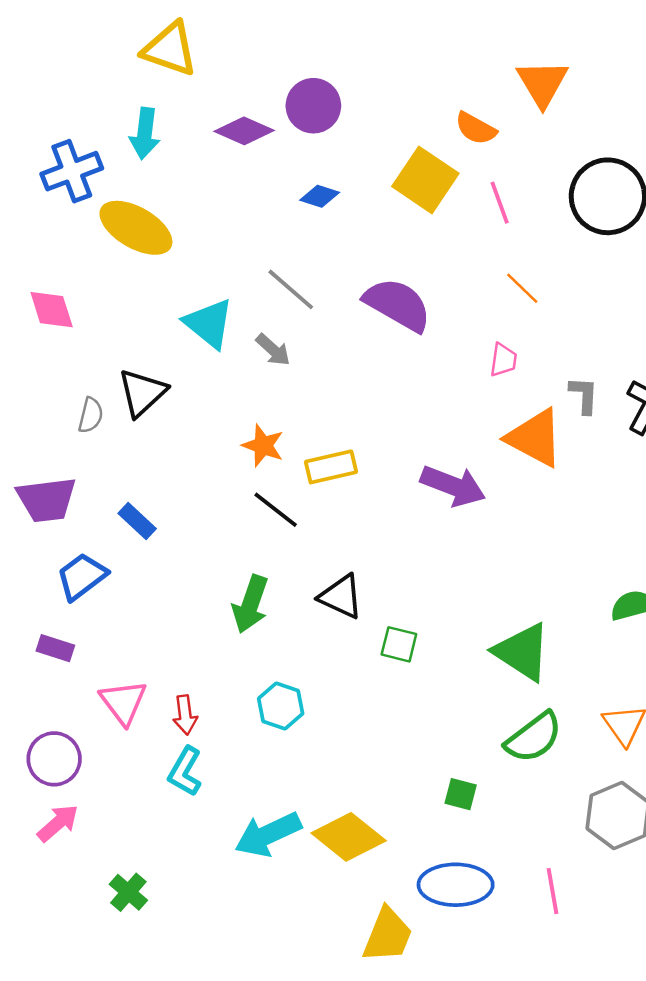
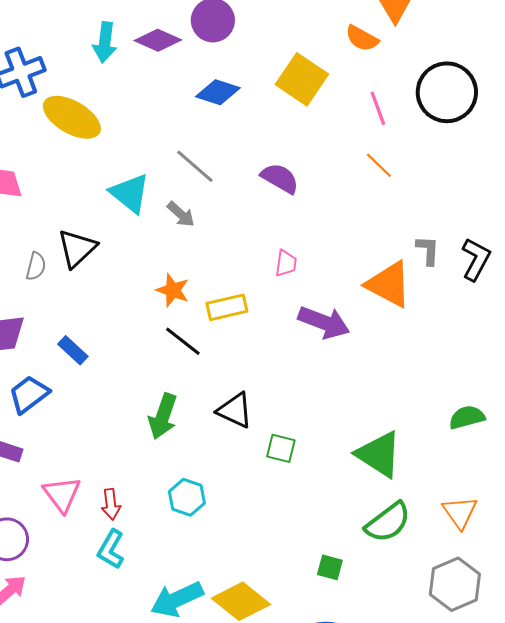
orange semicircle: (476, 128) -> (362, 38), moved
cyan arrow: (145, 133) -> (105, 42), moved
blue diamond: (320, 196) -> (218, 92), size x1.4
pink line: (500, 203) -> (378, 108), moved
purple semicircle: (398, 305) -> (280, 178), size x0.7
pink trapezoid: (503, 360) -> (286, 263), moved

